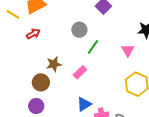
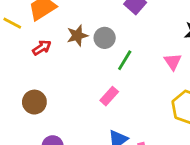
brown star: (54, 64) -> (77, 36), moved
brown circle: (41, 82) -> (34, 102), moved

